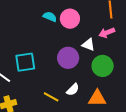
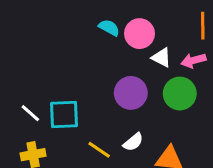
white triangle: (88, 45) -> (161, 58), moved
cyan square: (25, 62) -> (64, 115), moved
green circle: (103, 66) -> (180, 94), moved

